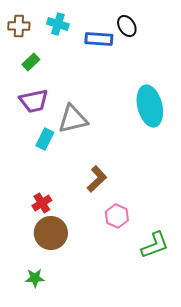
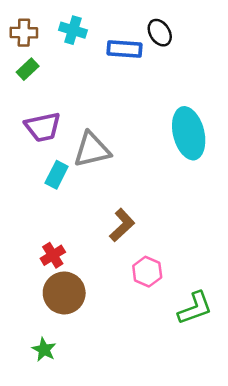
green rectangle: (31, 62) -> (28, 69), moved
green star: (35, 278) -> (44, 350), turned 30

